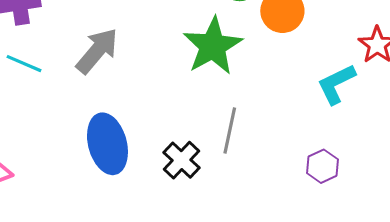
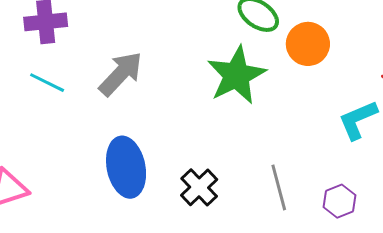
gray line: (230, 130) -> (279, 187), moved, turned -30

